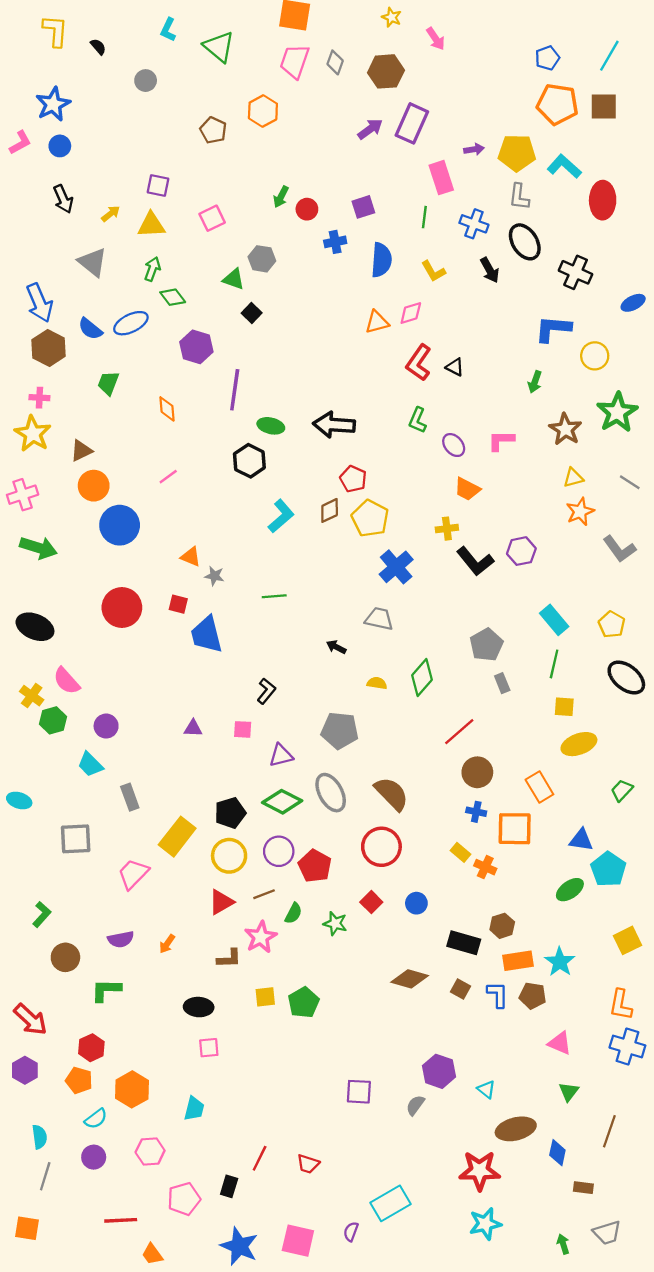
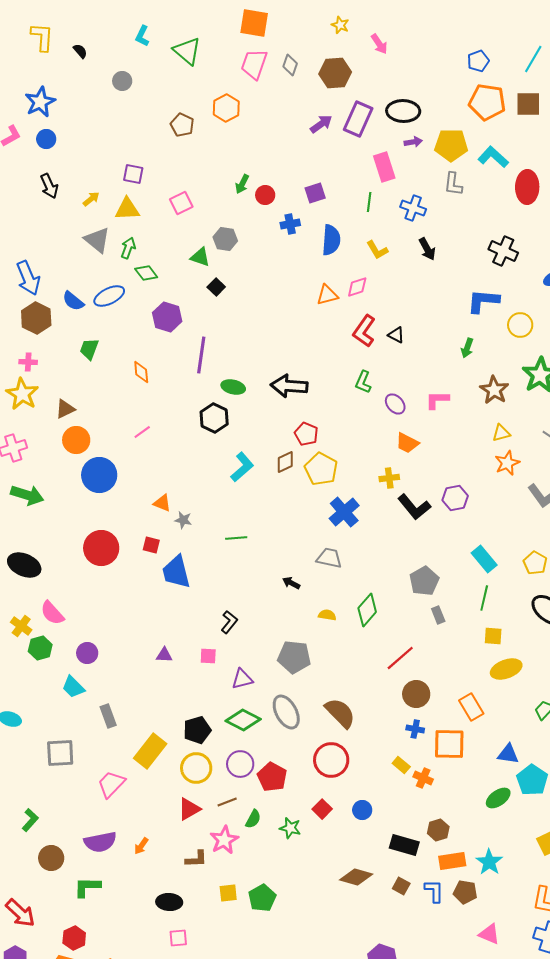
black ellipse: (525, 242) -> (403, 111), moved, turned -56
gray triangle: (93, 262) -> (97, 240), moved
purple semicircle: (121, 939) -> (100, 842), size x1.4

